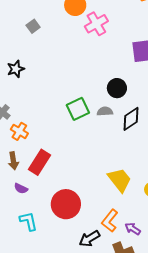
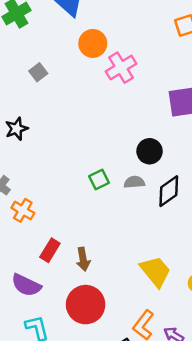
green square: (78, 109) -> (99, 179), size x0.7
brown arrow: (13, 161) -> (83, 259), moved
red rectangle: (40, 162) -> (50, 250), size x0.7
purple semicircle: (21, 188) -> (26, 285), size x1.6

